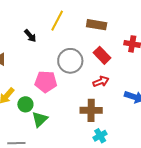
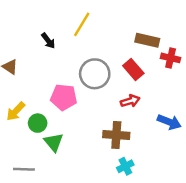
brown rectangle: (97, 25) -> (147, 40), moved
green triangle: (40, 119) -> (54, 142), turned -30

